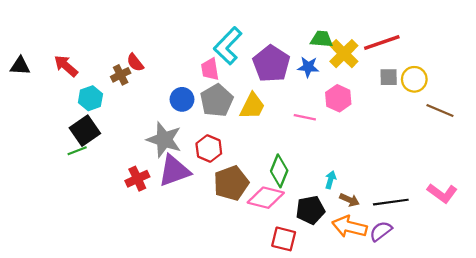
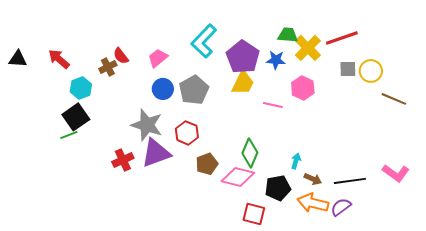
pink trapezoid: (210, 69) -> (158, 58), moved, turned 60
yellow trapezoid: (252, 106) -> (243, 83), moved
brown pentagon: (231, 183) -> (207, 164), size x0.7

